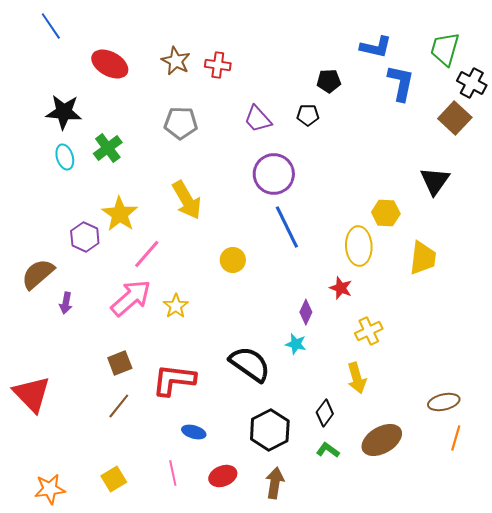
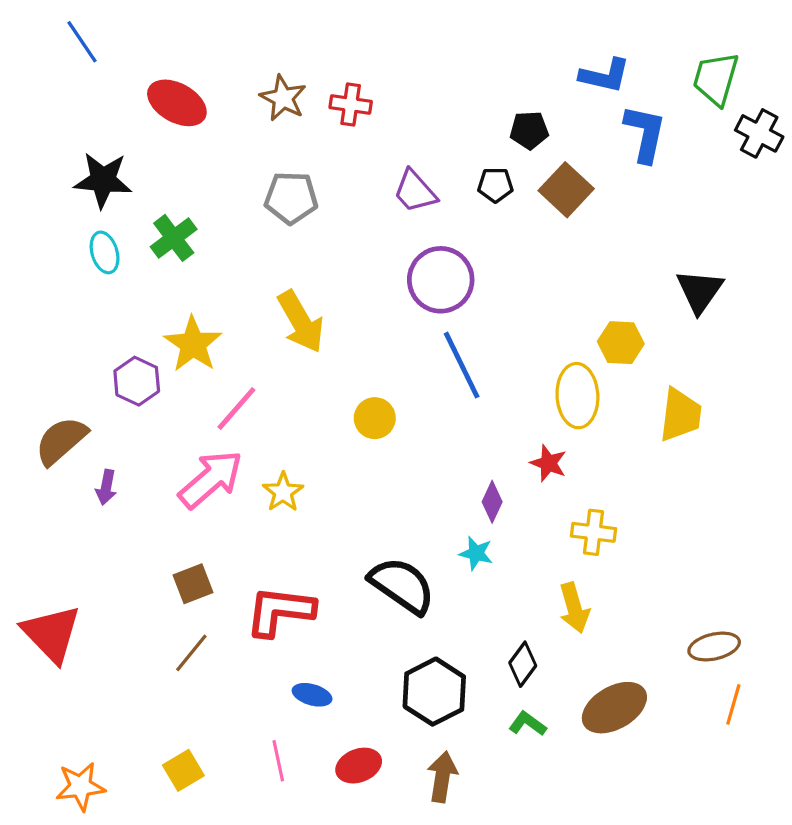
brown square: (455, 118) -> (566, 190), moved
yellow cross: (369, 331) -> (593, 532), turned 32

